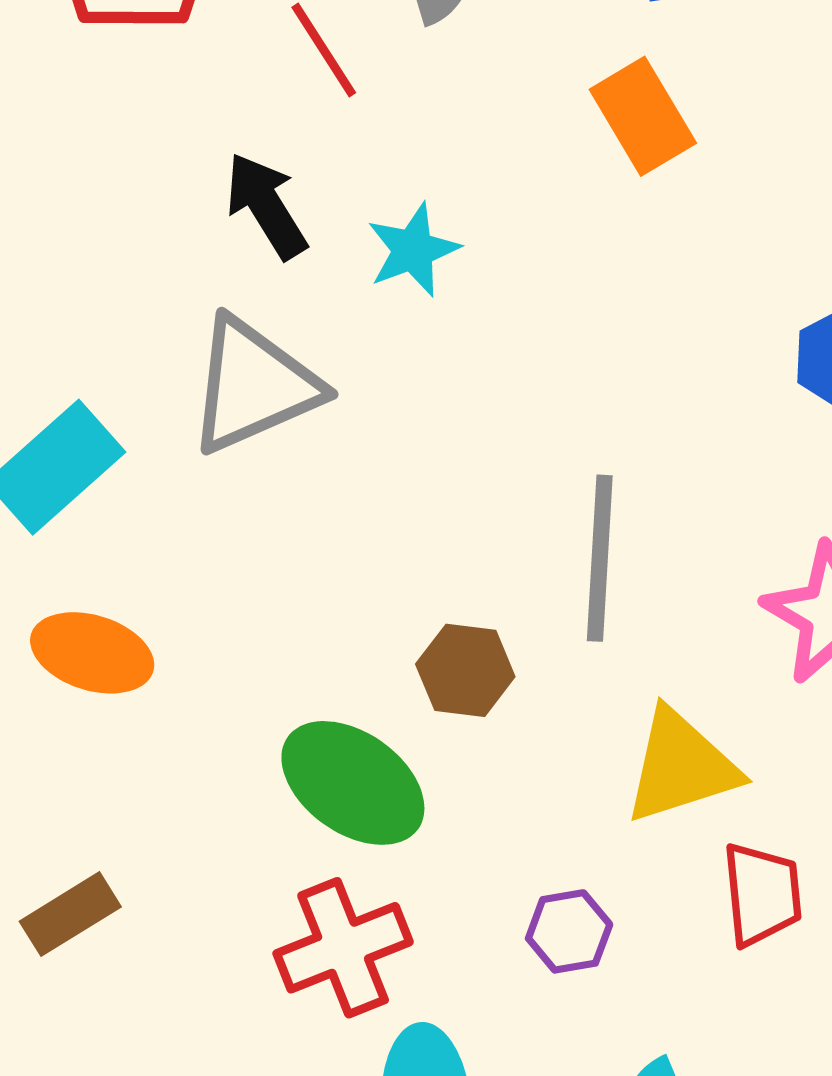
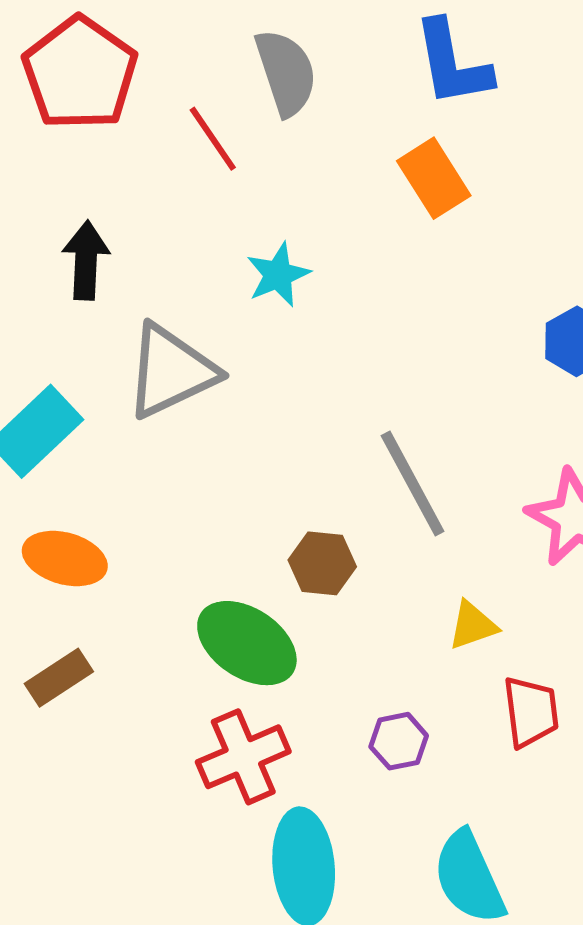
black arrow: (266, 206) -> (86, 260), moved, turned 36
gray line: (600, 558) -> (413, 483), turned -30
yellow triangle: (681, 766) -> (473, 625), size x0.6
brown rectangle: (70, 914) -> (59, 678), moved

